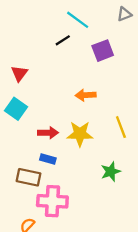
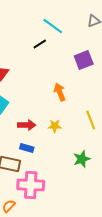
purple square: (103, 51) -> (84, 60), moved
orange arrow: (86, 95) -> (60, 92), turned 72
yellow star: (80, 134) -> (55, 126), size x0.6

